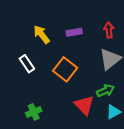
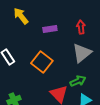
yellow arrow: (42, 34) -> (21, 16), moved

